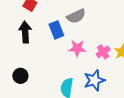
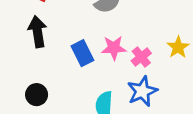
blue rectangle: (56, 30) -> (82, 53), moved
pink cross: (103, 52) -> (141, 57), moved

